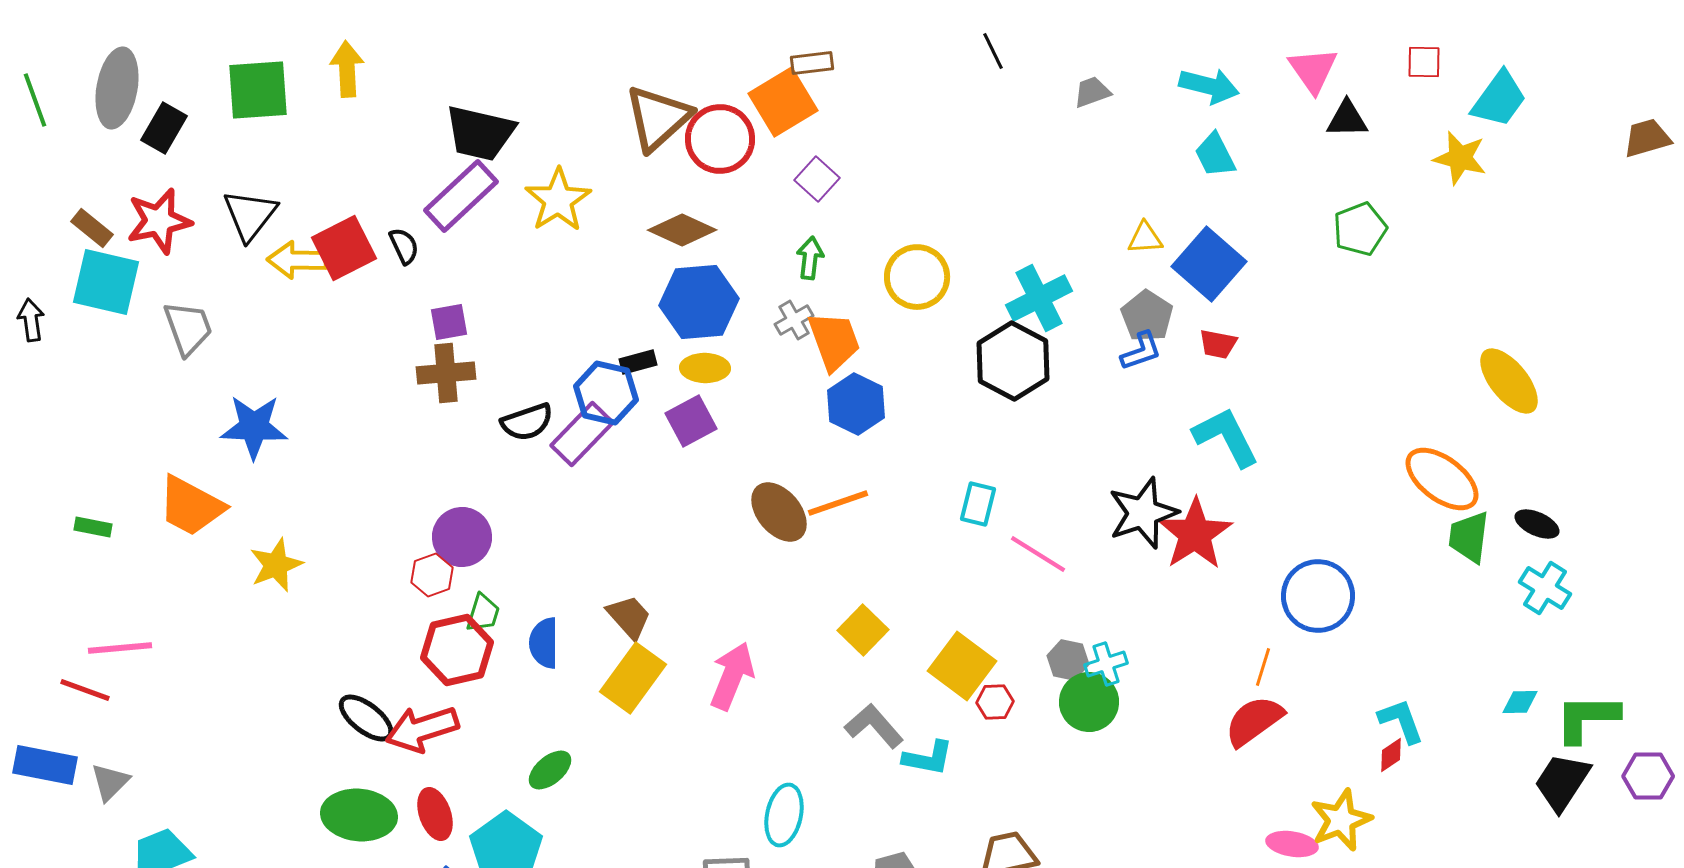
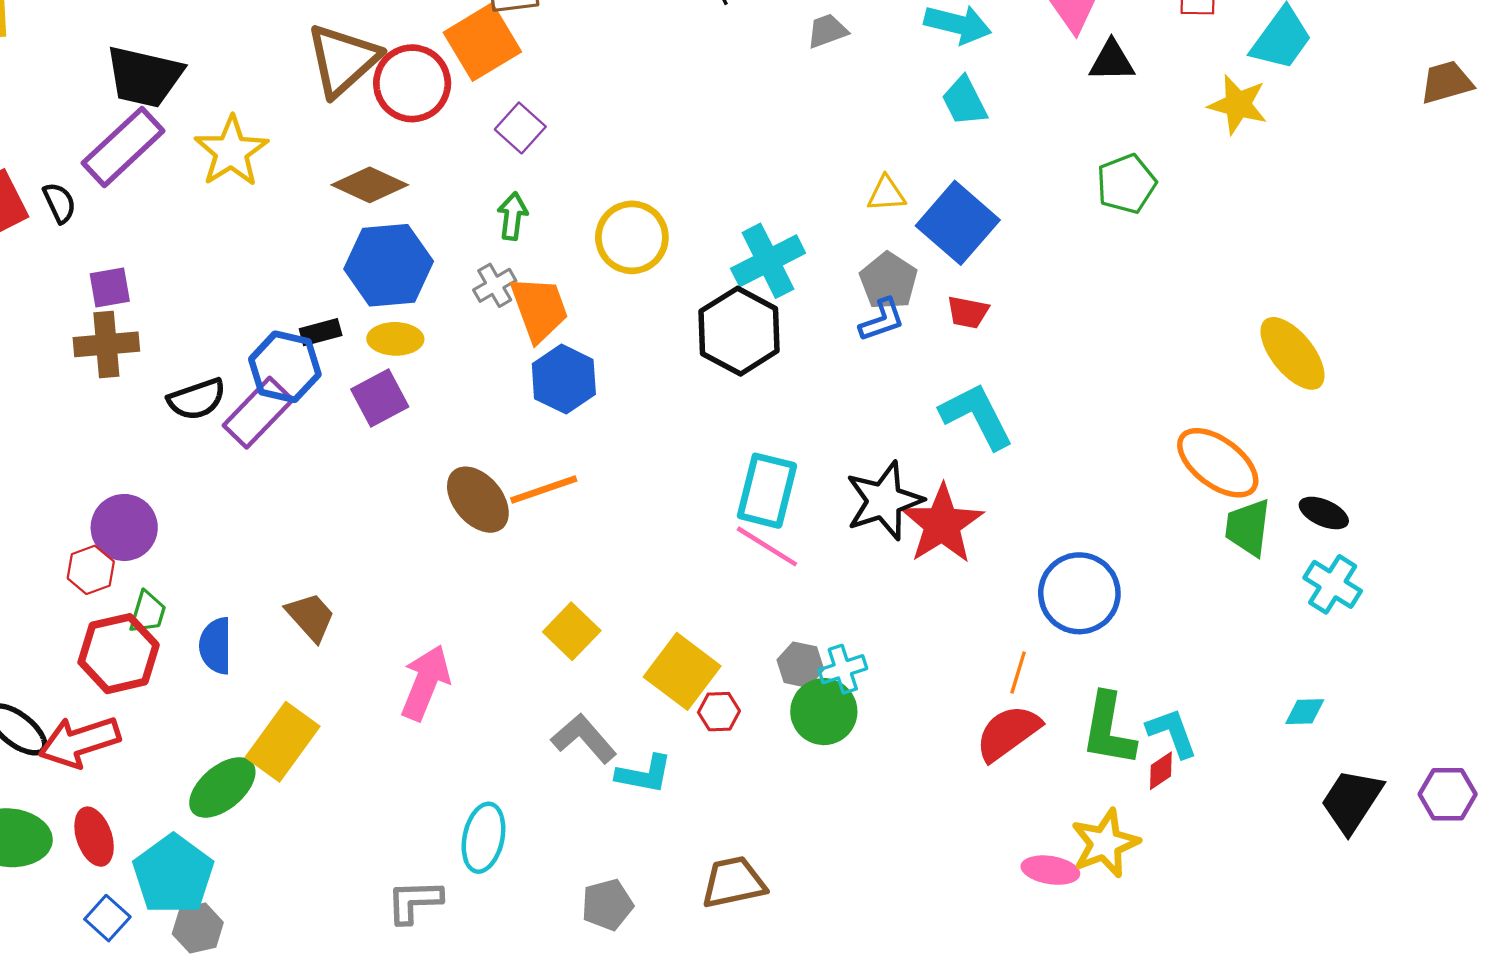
cyan rectangle: (978, 504) -> (767, 491), moved, size x1.5
yellow rectangle: (633, 678) -> (283, 742), moved
green L-shape: (1587, 718) -> (1108, 729), moved, turned -80
green ellipse: (550, 770) -> (222, 787), size x1.4

